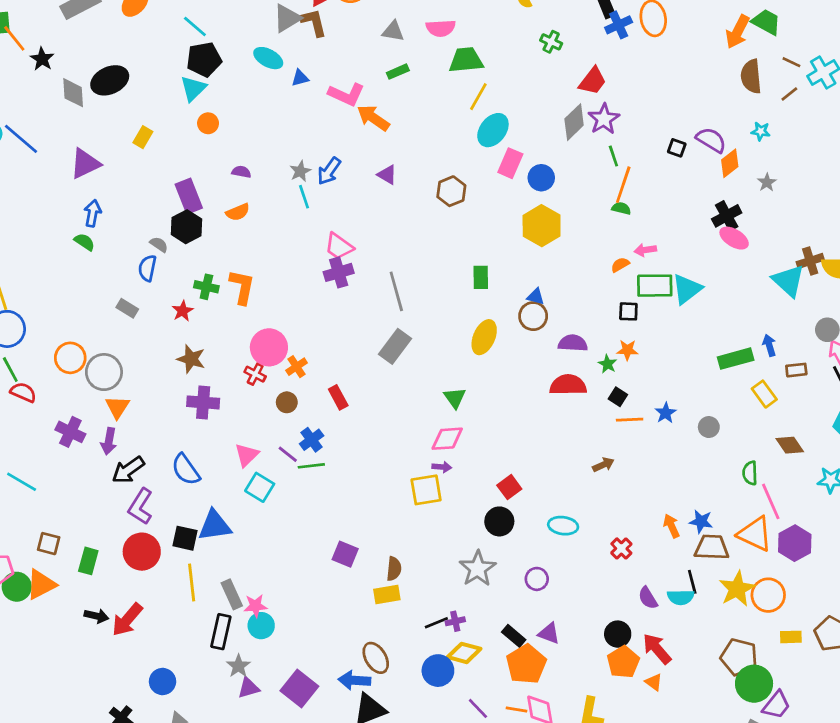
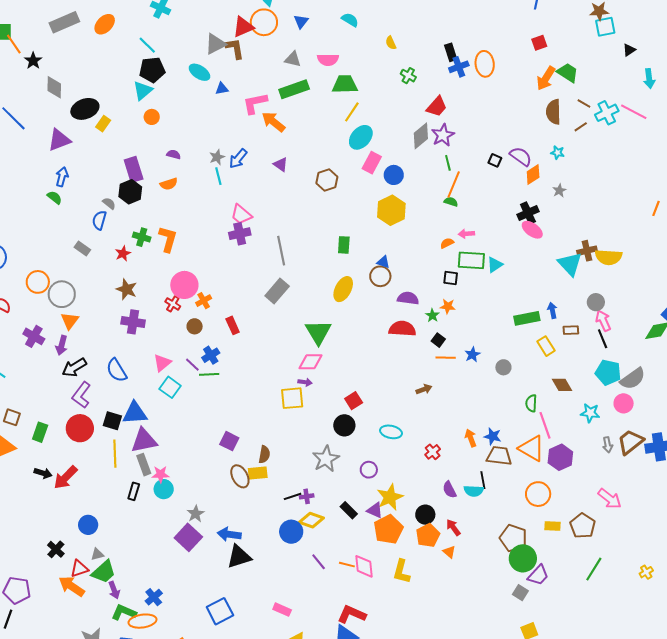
green rectangle: (398, 72) -> (294, 89), size x1.8
black ellipse: (110, 80) -> (85, 109), moved
pink L-shape: (346, 94) -> (255, 103), turned 140
cyan triangle: (687, 289) -> (495, 265), size x0.7
green triangle: (455, 398) -> (318, 332), size x1.6
yellow star: (737, 589) -> (390, 497), moved
black rectangle: (221, 632) -> (134, 491), size x0.7
red arrow: (657, 649) -> (453, 527), size x0.7
brown ellipse: (376, 658) -> (240, 476), moved
orange pentagon: (526, 664) -> (388, 529), moved
gray star: (238, 666) -> (196, 514), moved
purple triangle: (249, 688) -> (144, 440), moved, size x1.6

